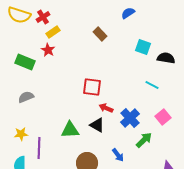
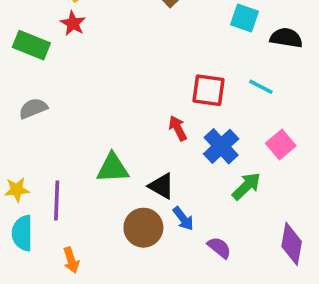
red square: (92, 87) -> (208, 90), moved
red arrow: (106, 108) -> (178, 128), turned 40
black triangle: (97, 125) -> (161, 186), moved
yellow star: (21, 134) -> (17, 190), moved
blue arrow: (118, 155) -> (183, 219), moved

